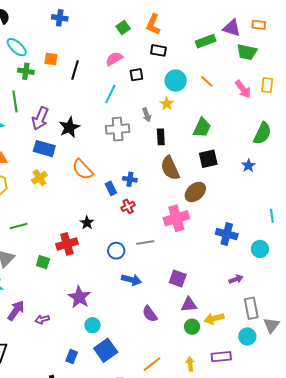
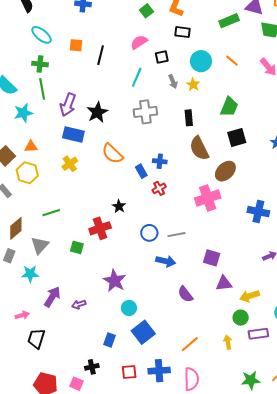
green cross: (26, 71) -> (40, 64), moved
gray arrow: (147, 115) -> (173, 82), moved
gray line: (145, 243) -> (176, 235), moved
green circle: (192, 327) -> (241, 318), moved

